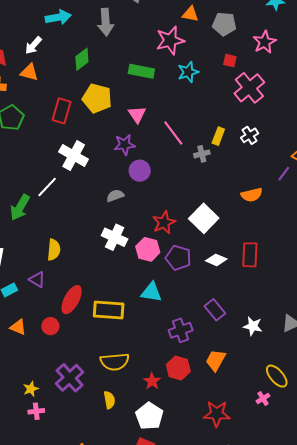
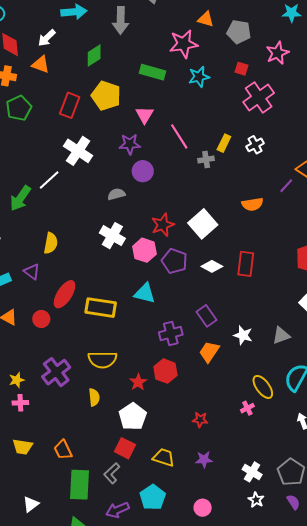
orange trapezoid: (216, 360) -> (209, 352), moved
red star: (217, 414) -> (200, 420), size x0.6

